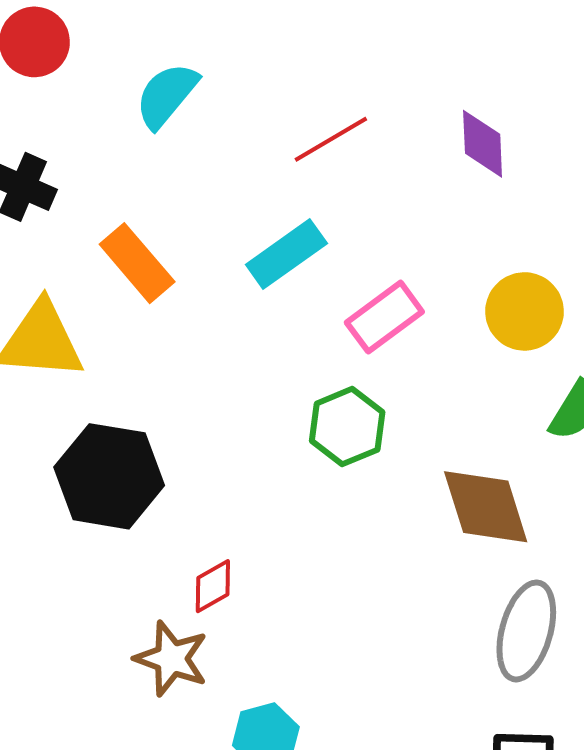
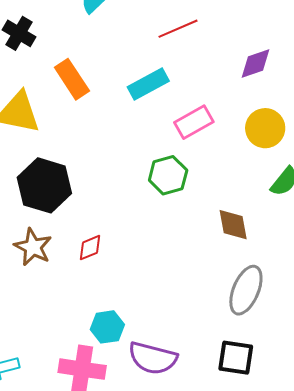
purple diamond: (483, 144) -> (255, 64), moved, turned 66
brown diamond: (486, 507) -> (233, 225), size x0.7
brown star: (171, 659) -> (33, 247), moved

